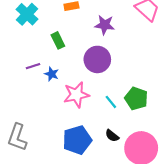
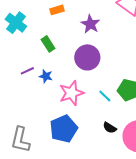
purple star: (105, 25) -> (90, 24), turned 30
blue pentagon: (77, 140) -> (64, 129), moved

